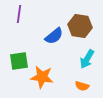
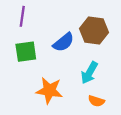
cyan arrow: (87, 59) -> (89, 73), moved
green square: (19, 61) -> (26, 52), moved

